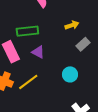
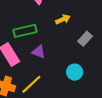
yellow arrow: (72, 25) -> (63, 19), moved

